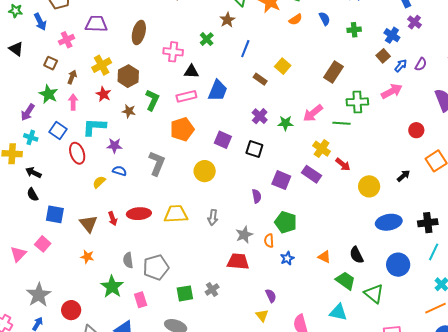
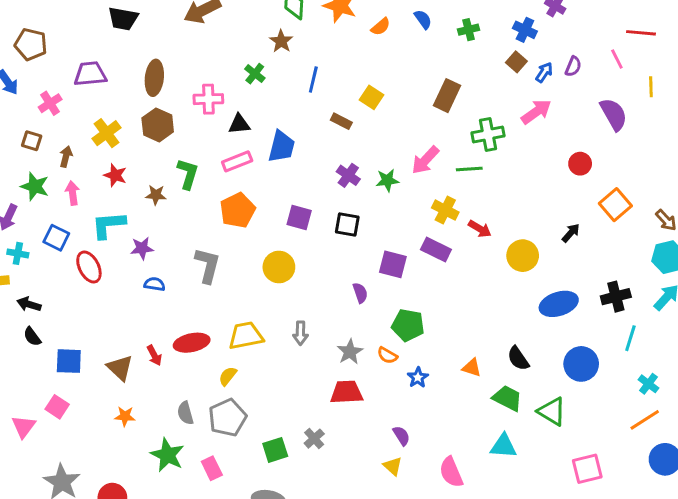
brown hexagon: (128, 76) -> (158, 125), moved
yellow semicircle: (99, 182) -> (228, 376), moved
orange semicircle: (269, 241) -> (387, 355), turned -48

